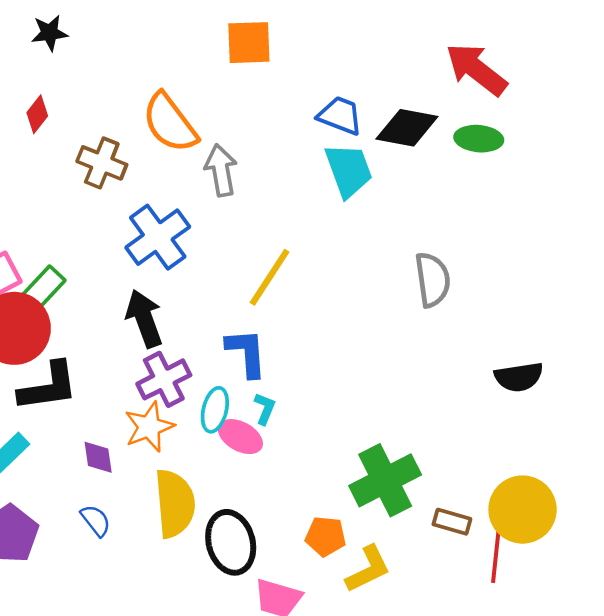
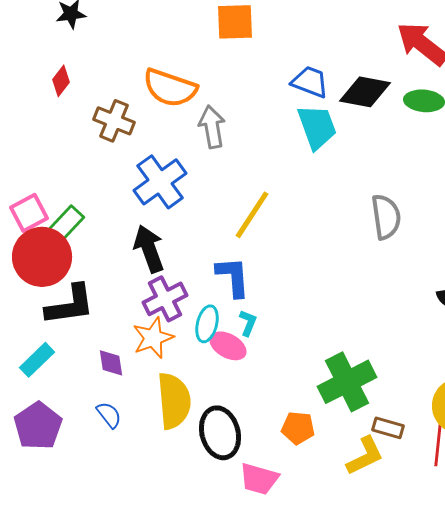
orange semicircle: (170, 123) -> (170, 88), turned -34
brown rectangle: (452, 522) -> (388, 428), moved
yellow L-shape: (368, 569) -> (365, 456), moved

